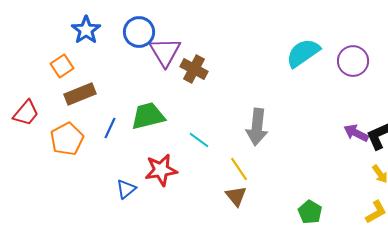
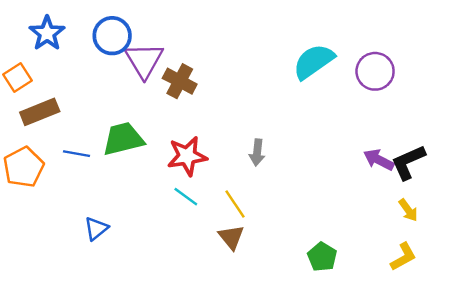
gray arrow: (257, 127) -> (257, 152), size x0.6
blue line: (110, 128) -> (76, 154), turned 75
cyan line: (199, 140) -> (186, 197), moved
red star: (161, 170) -> (187, 156), moved

